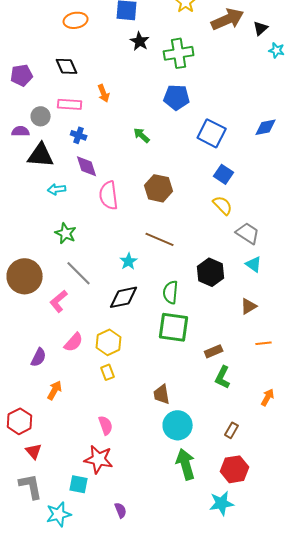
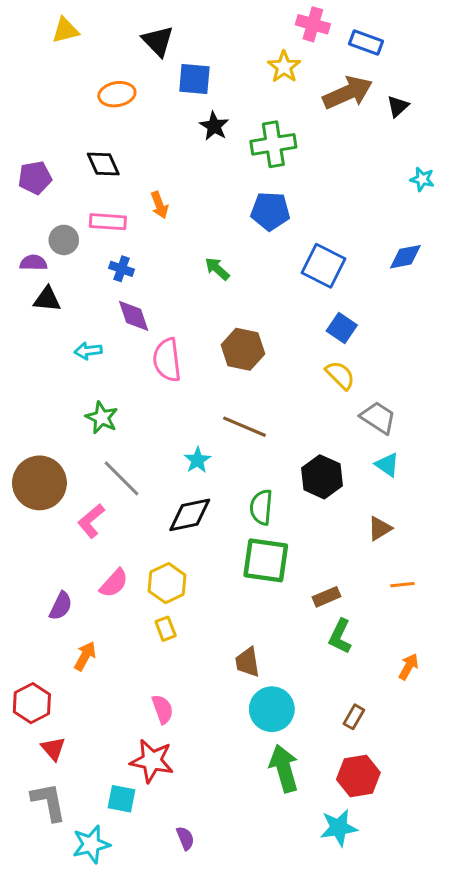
cyan star: (277, 50) -> (422, 179), moved
black triangle: (41, 155) -> (47, 299), moved, size x0.7

